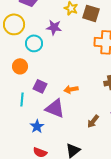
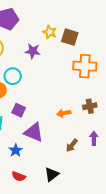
cyan circle: (34, 43) -> (13, 76), moved
orange arrow: (71, 89) -> (64, 113), moved

